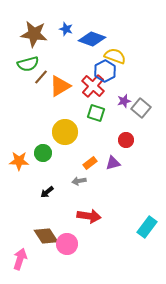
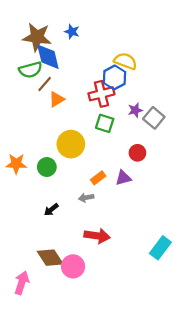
blue diamond: (92, 39) -> (48, 57), moved, turned 56
orange triangle: (60, 86) -> (57, 99), moved, size x0.7
red cross: (93, 86) -> (101, 94), turned 35
orange star: (19, 161) -> (16, 164), moved

